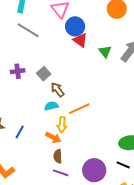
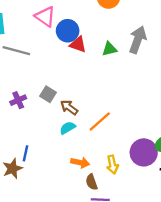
green triangle: (105, 52) -> (110, 49), turned -48
yellow arrow: (62, 125) -> (112, 165), moved
blue line: (20, 132) -> (25, 153), moved
purple circle: (94, 170) -> (144, 152), moved

